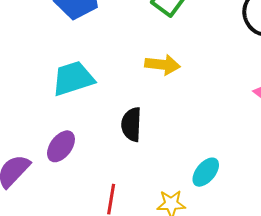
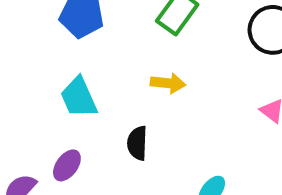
cyan trapezoid: (73, 78) -> (79, 97), turned -96

